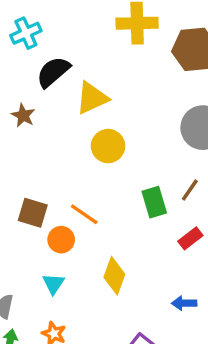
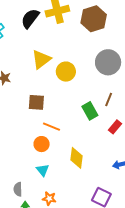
black semicircle: (53, 72) -> (30, 18), moved
yellow circle: (108, 146) -> (66, 72), moved
brown square: (33, 213) -> (36, 102), moved

